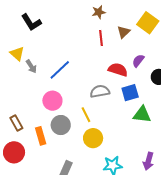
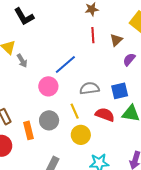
brown triangle: (124, 32) -> (116, 40), moved
blue line: (60, 70) -> (65, 65), moved
red semicircle: (118, 70) -> (105, 115), moved
pink circle: (52, 101) -> (48, 86), moved

